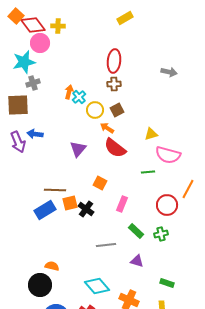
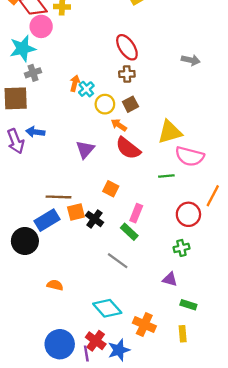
red ellipse: (114, 61) -> (127, 47), turned -40
yellow triangle: (151, 134) -> (170, 132), size x1.6
green rectangle: (136, 231) -> (129, 232), moved
gray line: (106, 245) -> (118, 261), turned 42
purple triangle: (137, 261) -> (170, 279), moved
black circle: (40, 285) -> (25, 241), moved

